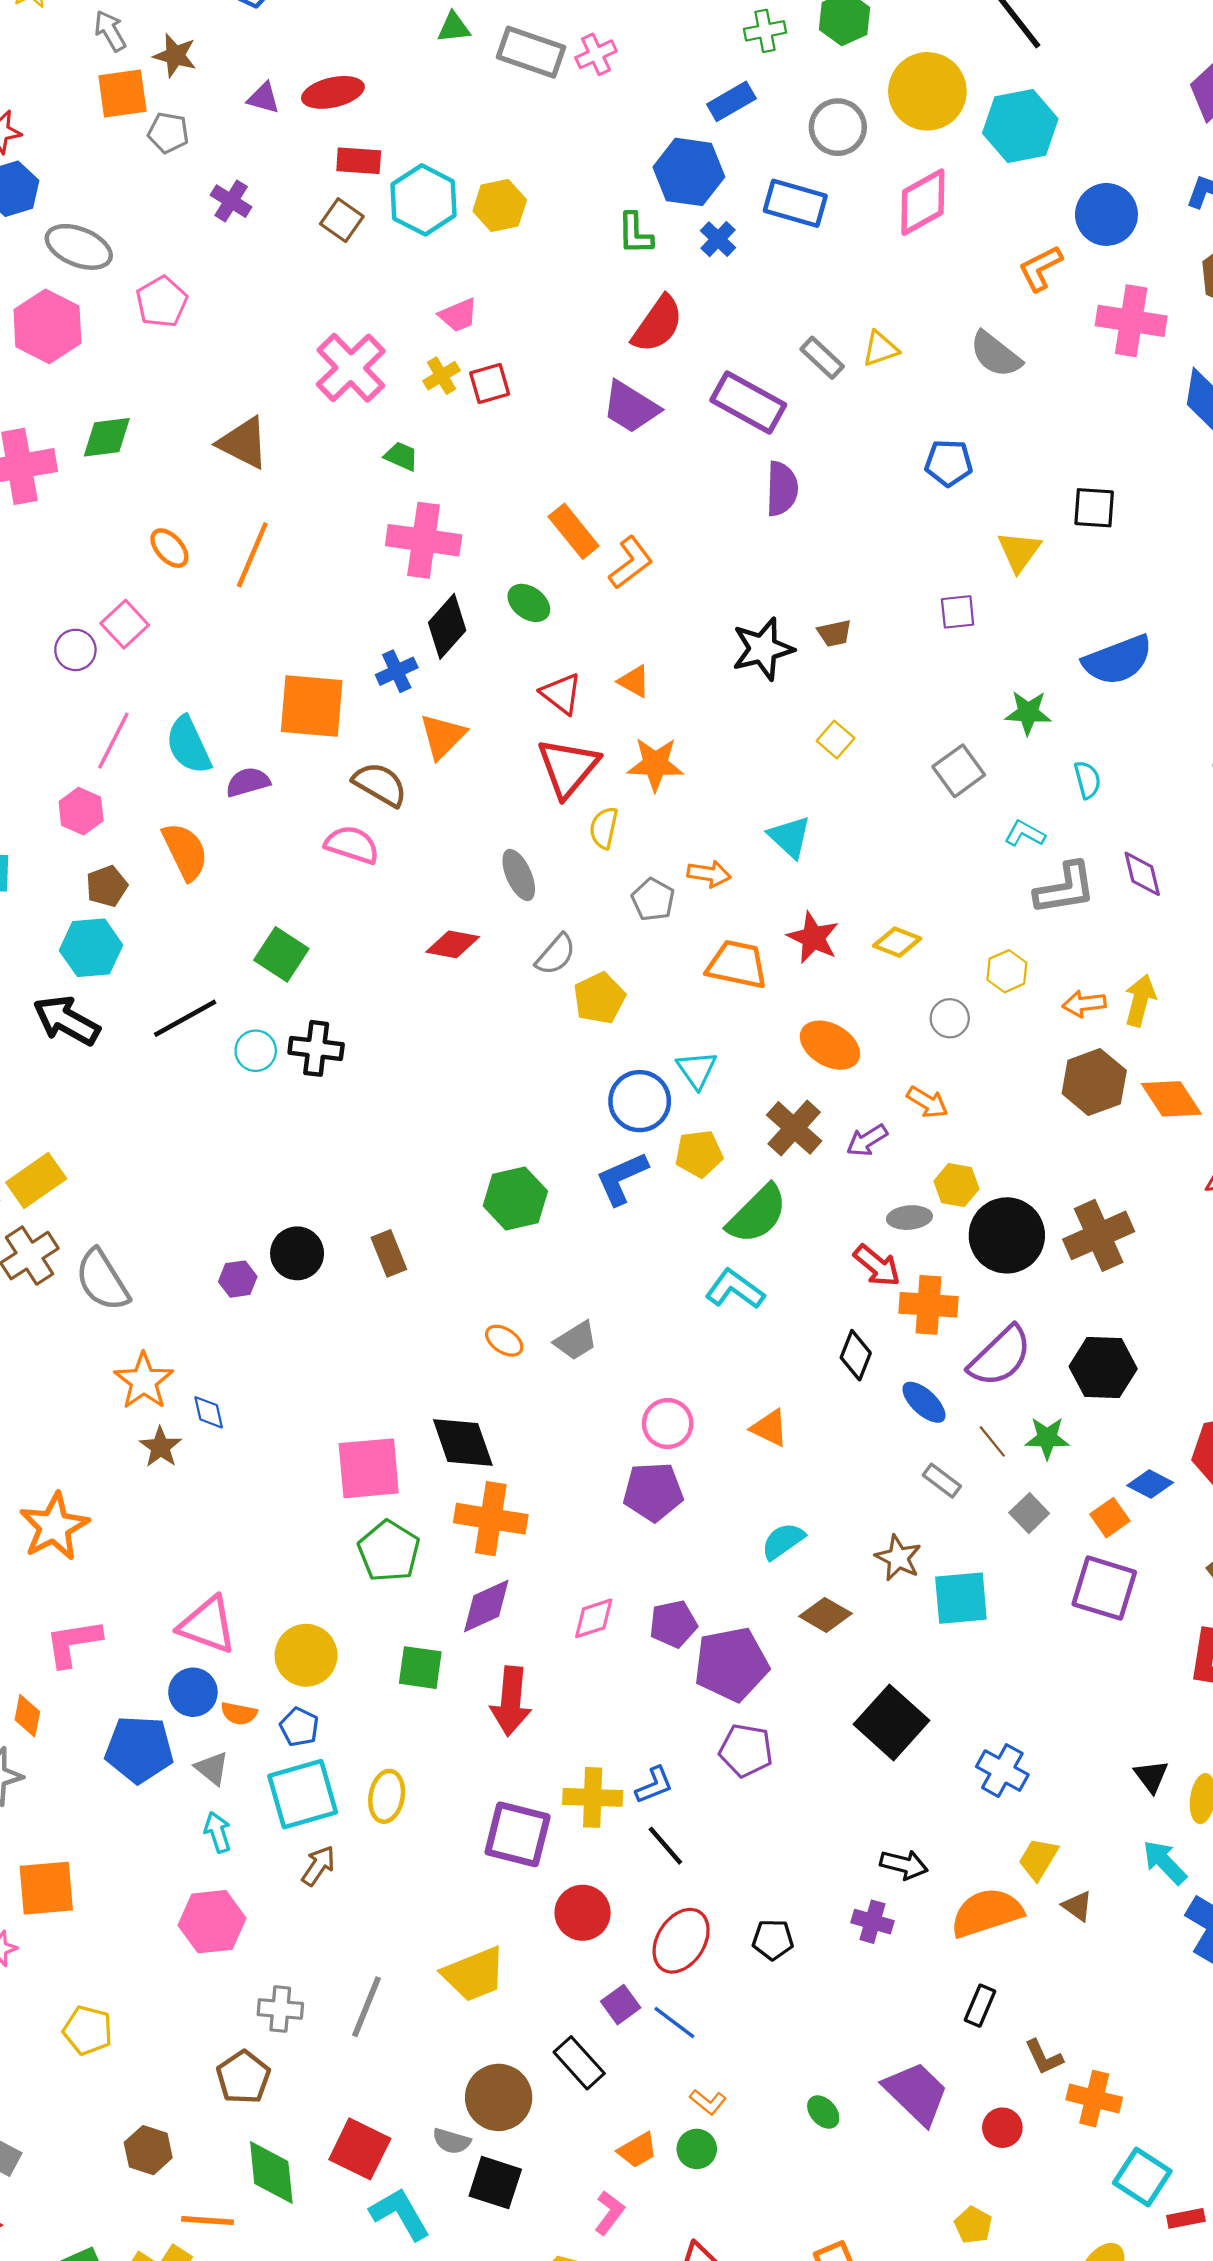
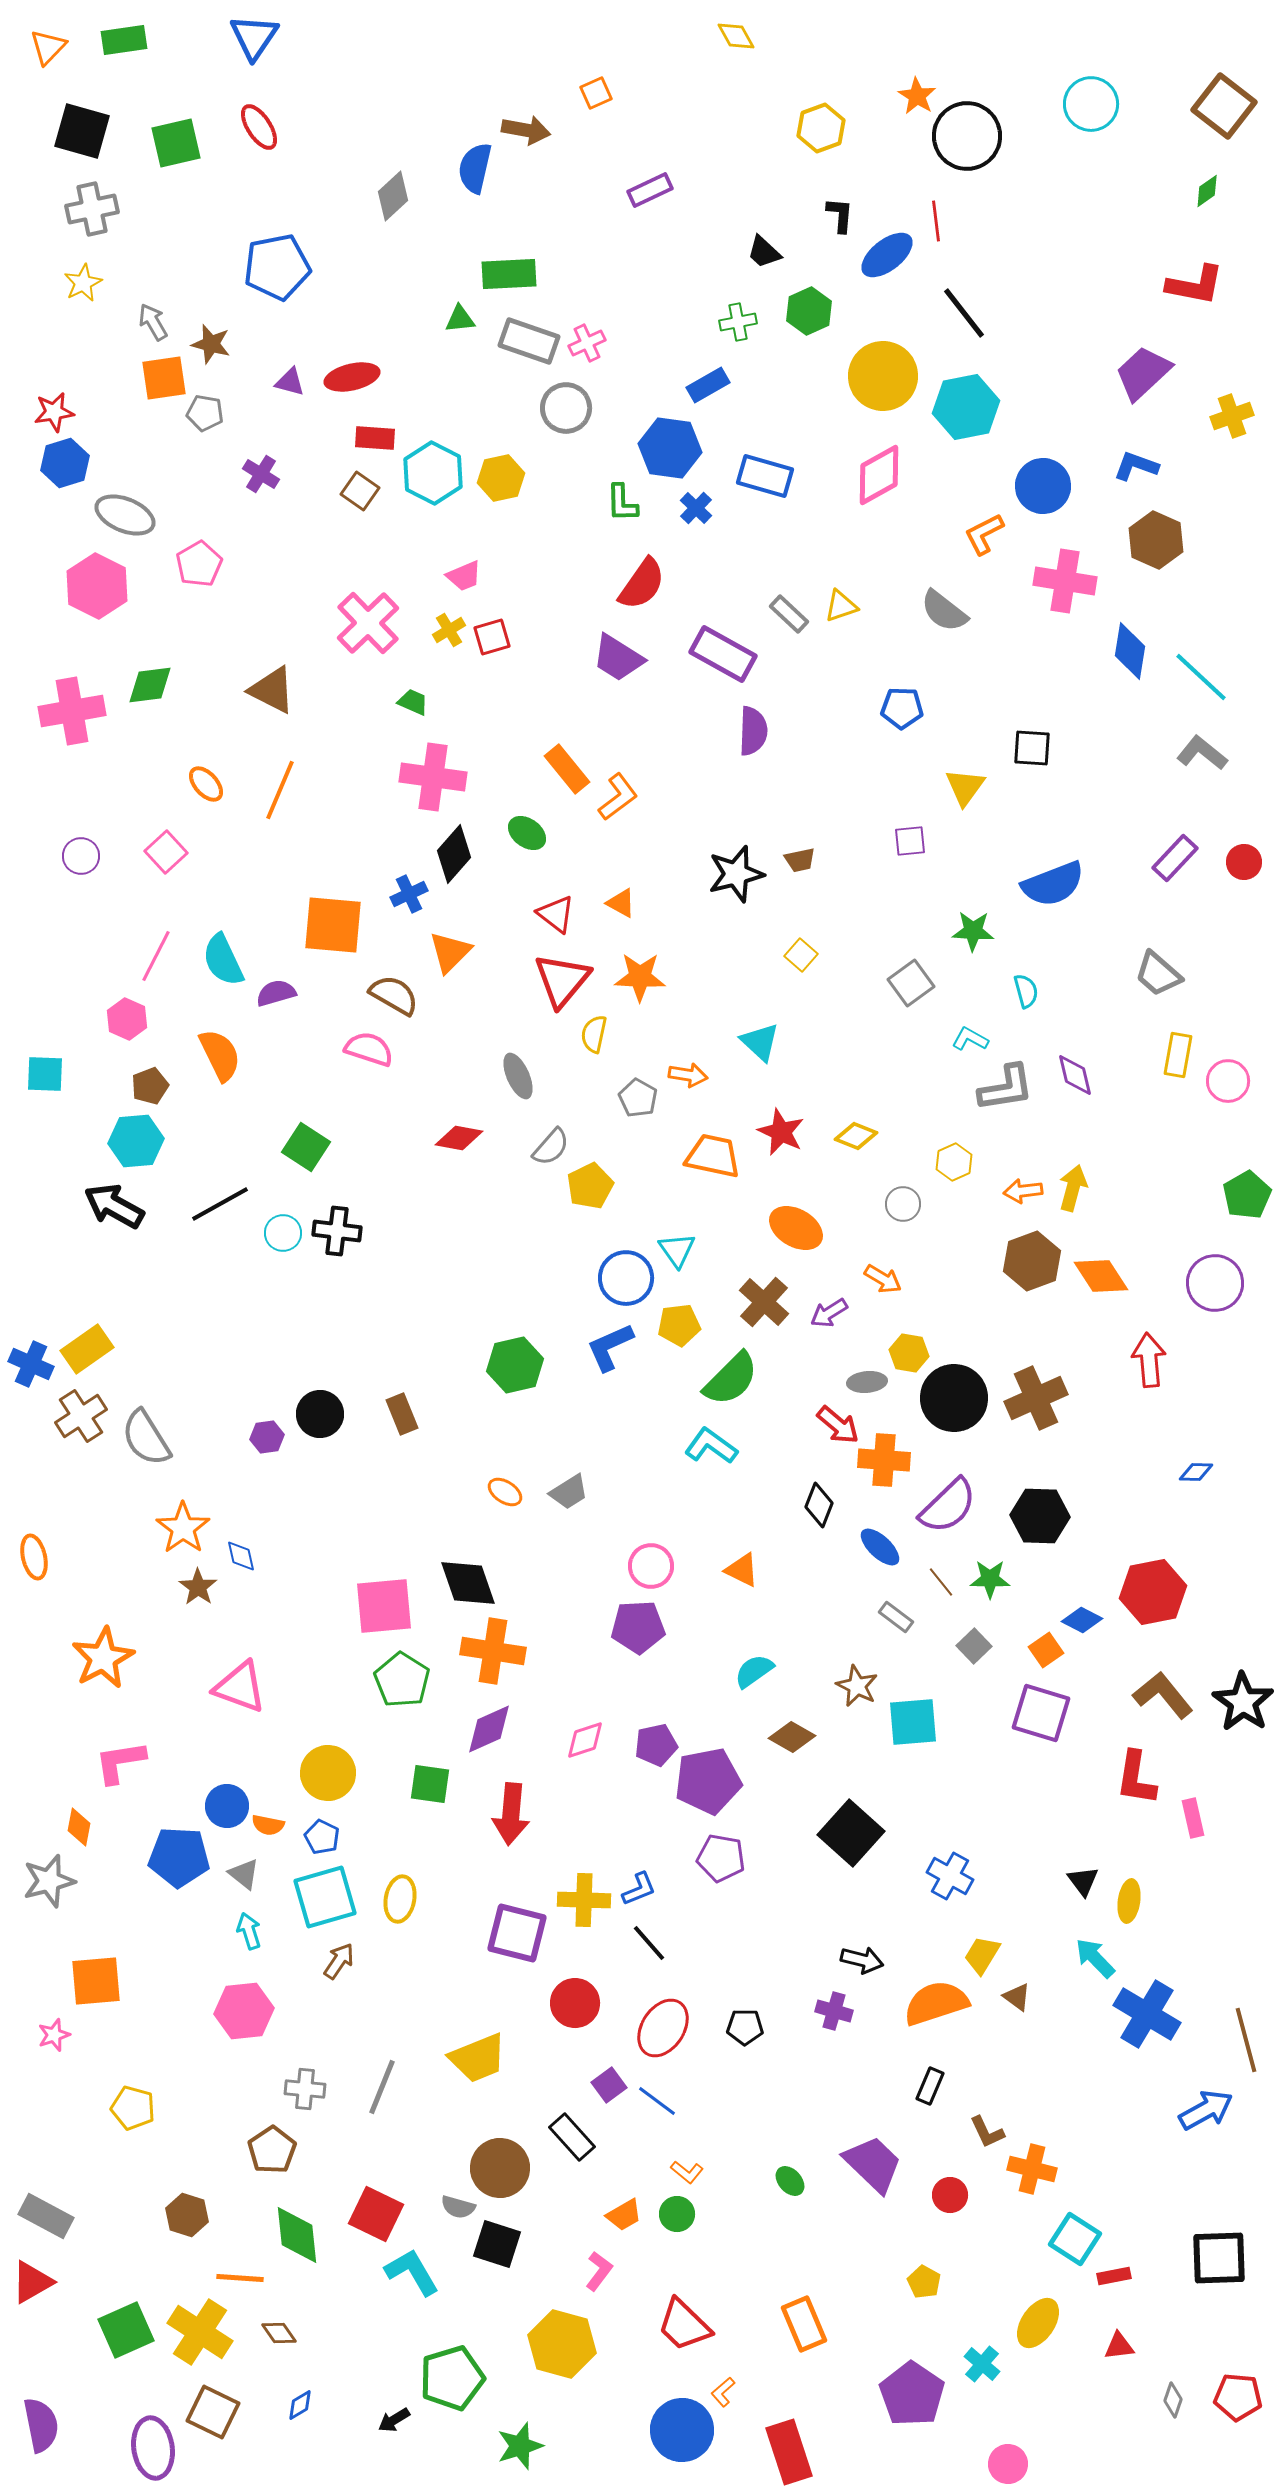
gray circle: (838, 127) -> (566, 408), moved
purple circle: (75, 650) -> (81, 856), moved
pink triangle: (208, 1625) -> (240, 1687), moved

